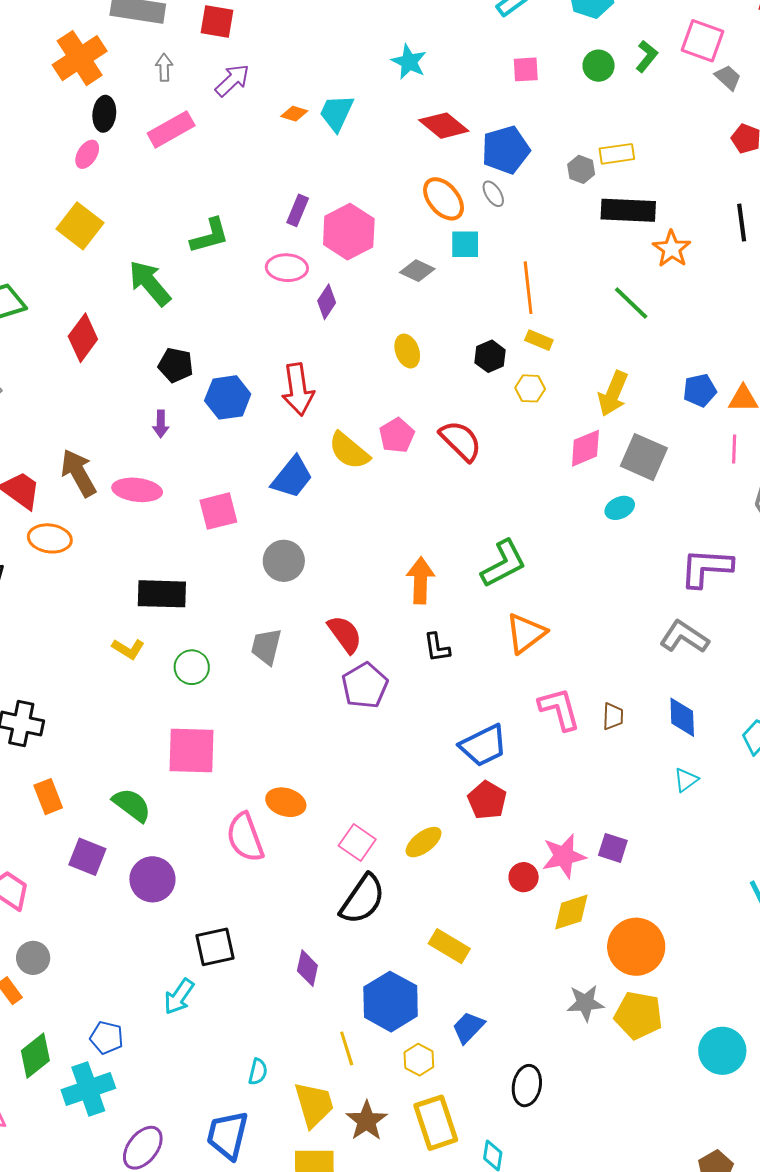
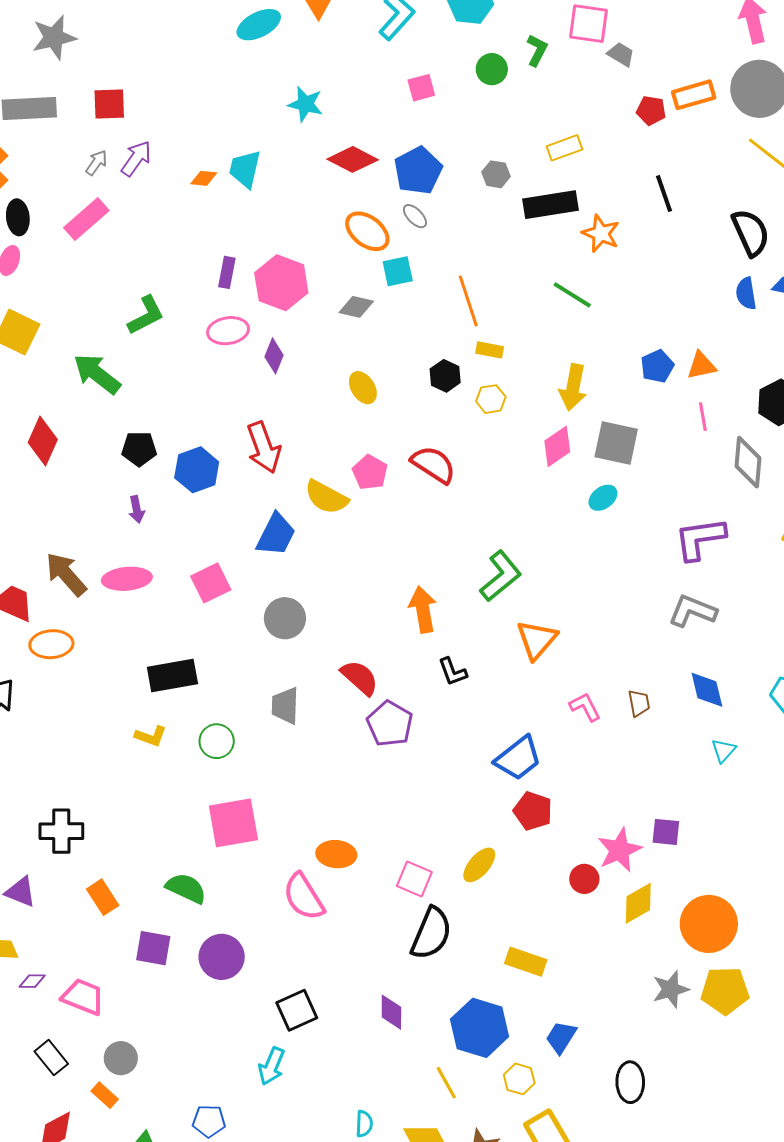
gray arrow: (164, 67) -> (96, 163), moved, turned 48
yellow rectangle: (617, 154) -> (565, 148), moved
pink L-shape: (559, 709) -> (585, 707), size x0.7

